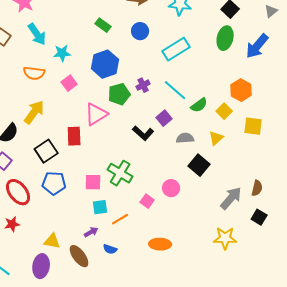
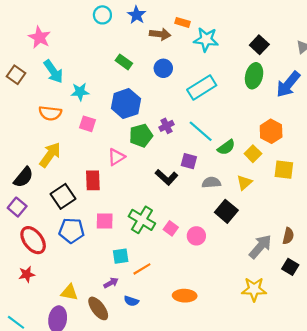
pink square: (69, 83) -> (88, 124), turned -35
pink triangle: (96, 114) -> (116, 157), size x0.7
purple square: (164, 118) -> (189, 161), turned -35
pink square: (93, 182) -> (105, 221), moved
pink square: (147, 201) -> (171, 228), moved

